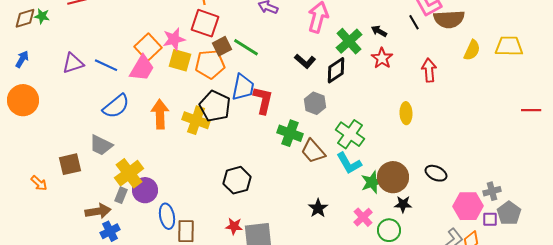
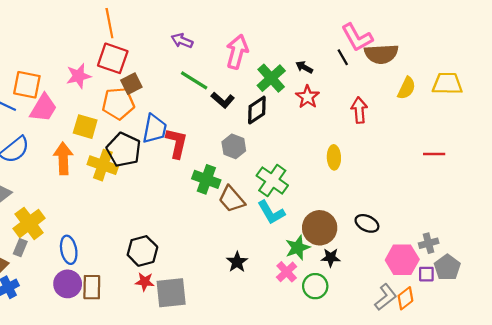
orange square: (148, 47) -> (27, 85), moved, turned -36
green line: (246, 47) -> (194, 80), moved
yellow square: (180, 60) -> (85, 127), moved
red line: (531, 110) -> (434, 154), moved
black hexagon: (237, 180) -> (142, 251), moved
green star: (372, 182) -> (298, 248), moved
purple circle: (145, 190) -> (68, 284), moved
blue ellipse: (167, 216) -> (69, 250), moved

